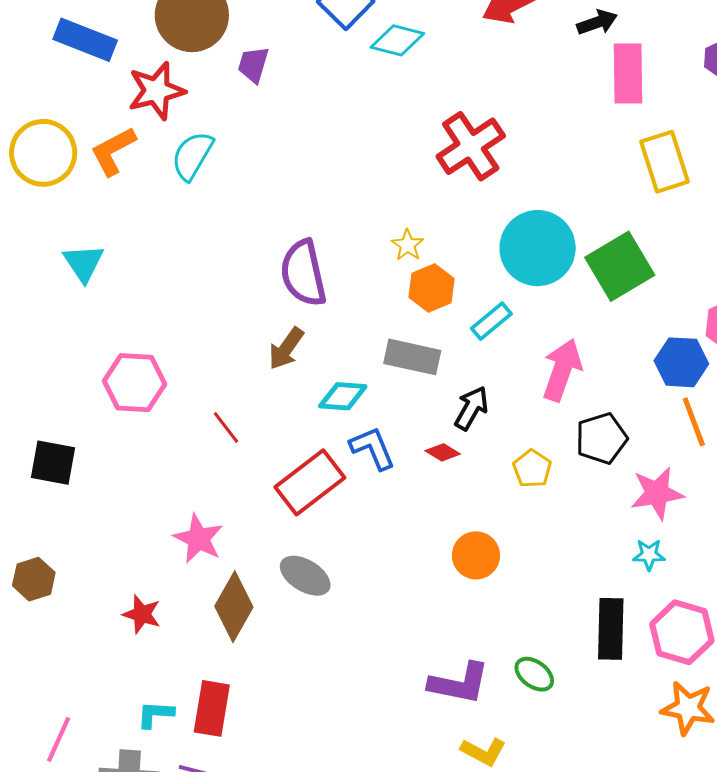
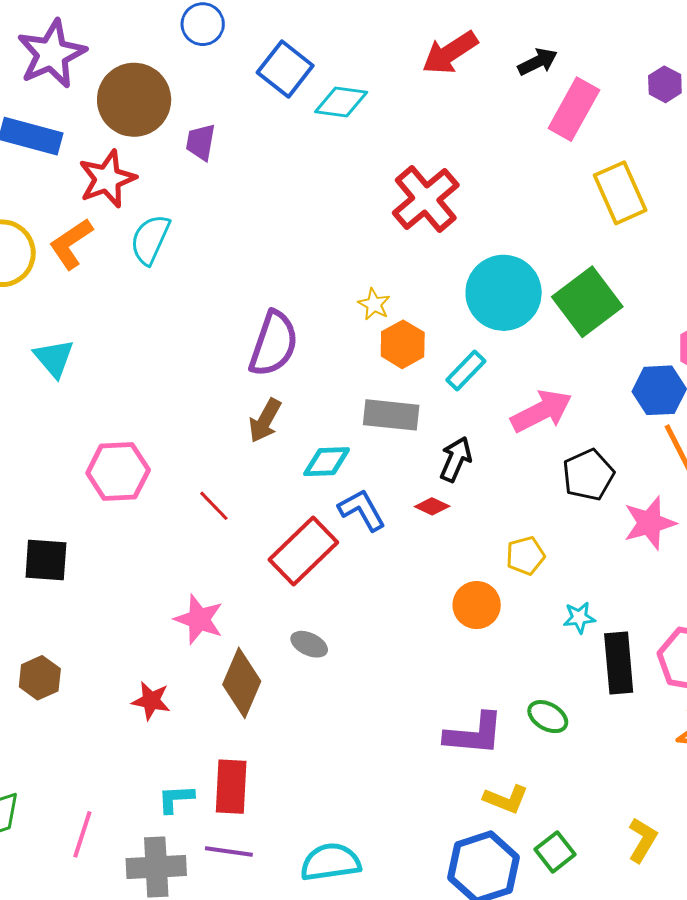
pink rectangle: (628, 73) -> (574, 109), turned 36
purple semicircle: (303, 273) -> (274, 344), turned -142
pink arrow: (562, 370) -> (541, 411), turned 50
yellow pentagon: (532, 469) -> (525, 556), moved, turned 30
cyan star: (649, 555) -> (579, 618), moved
gray ellipse: (305, 576) -> (309, 644), size x0.7

